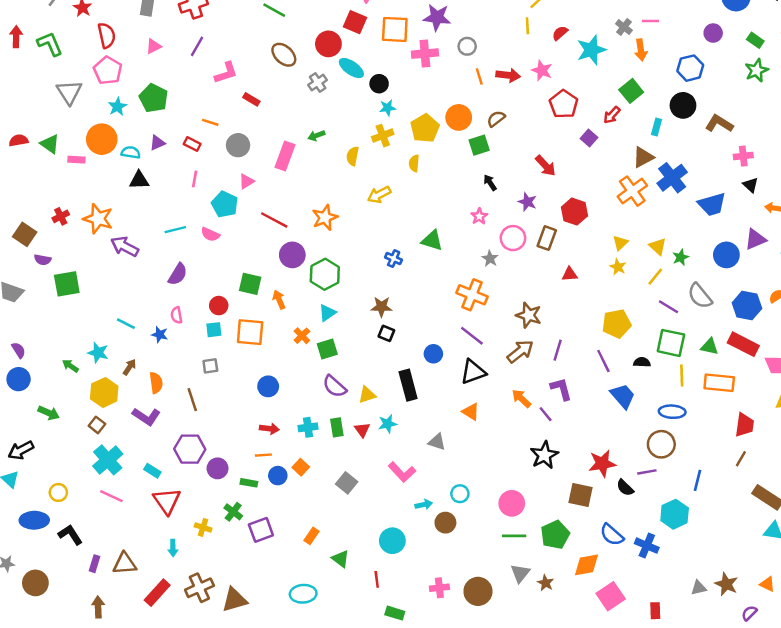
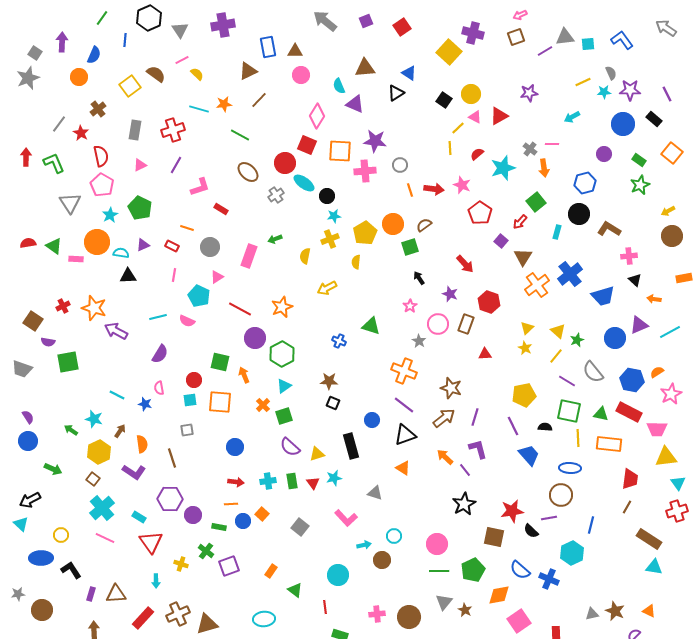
brown triangle: (643, 157) -> (523, 257), moved, turned -30

